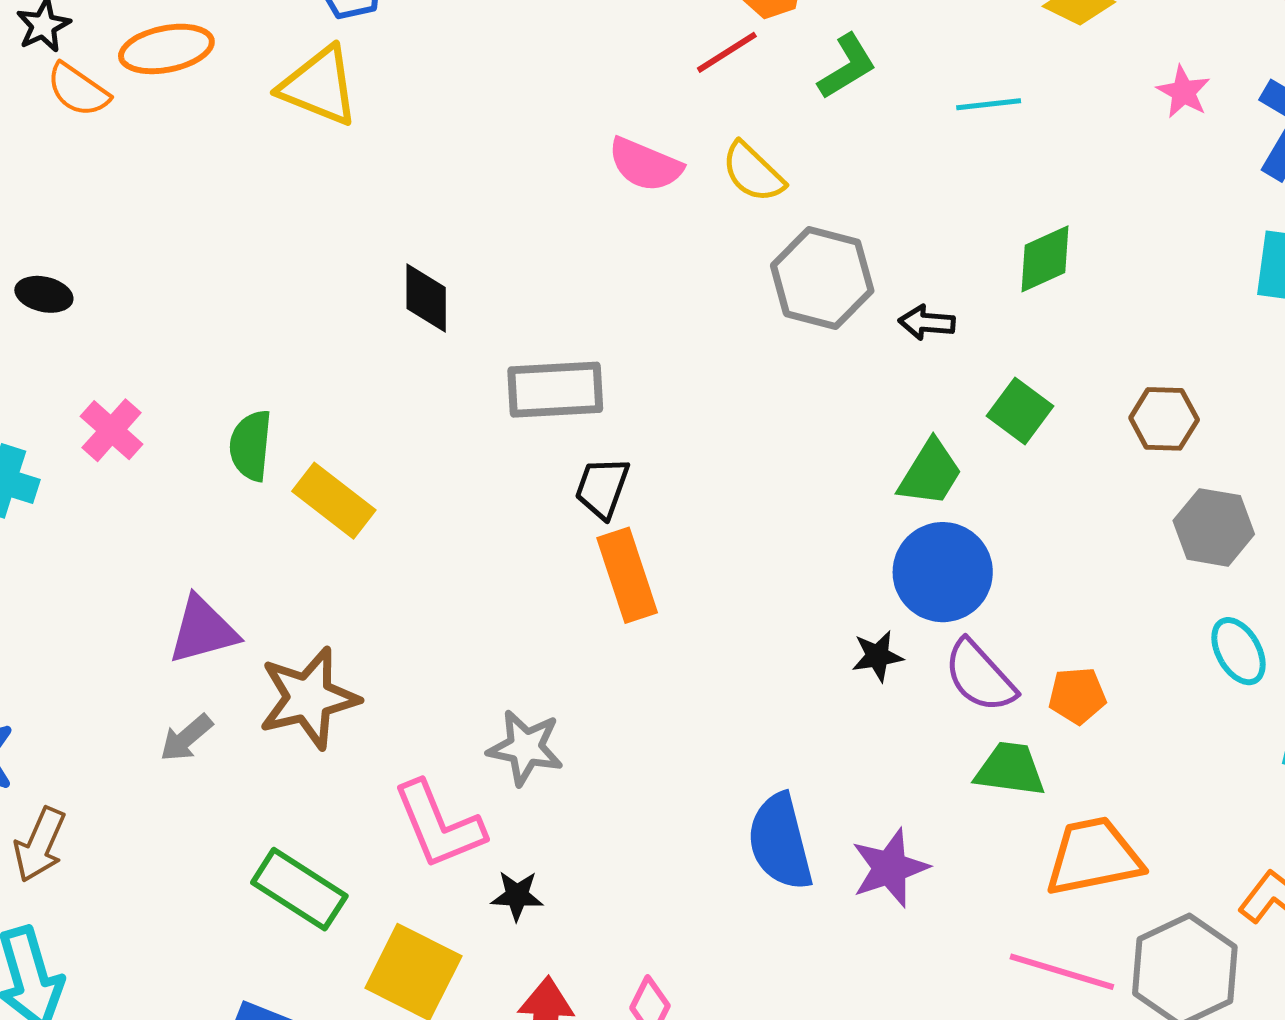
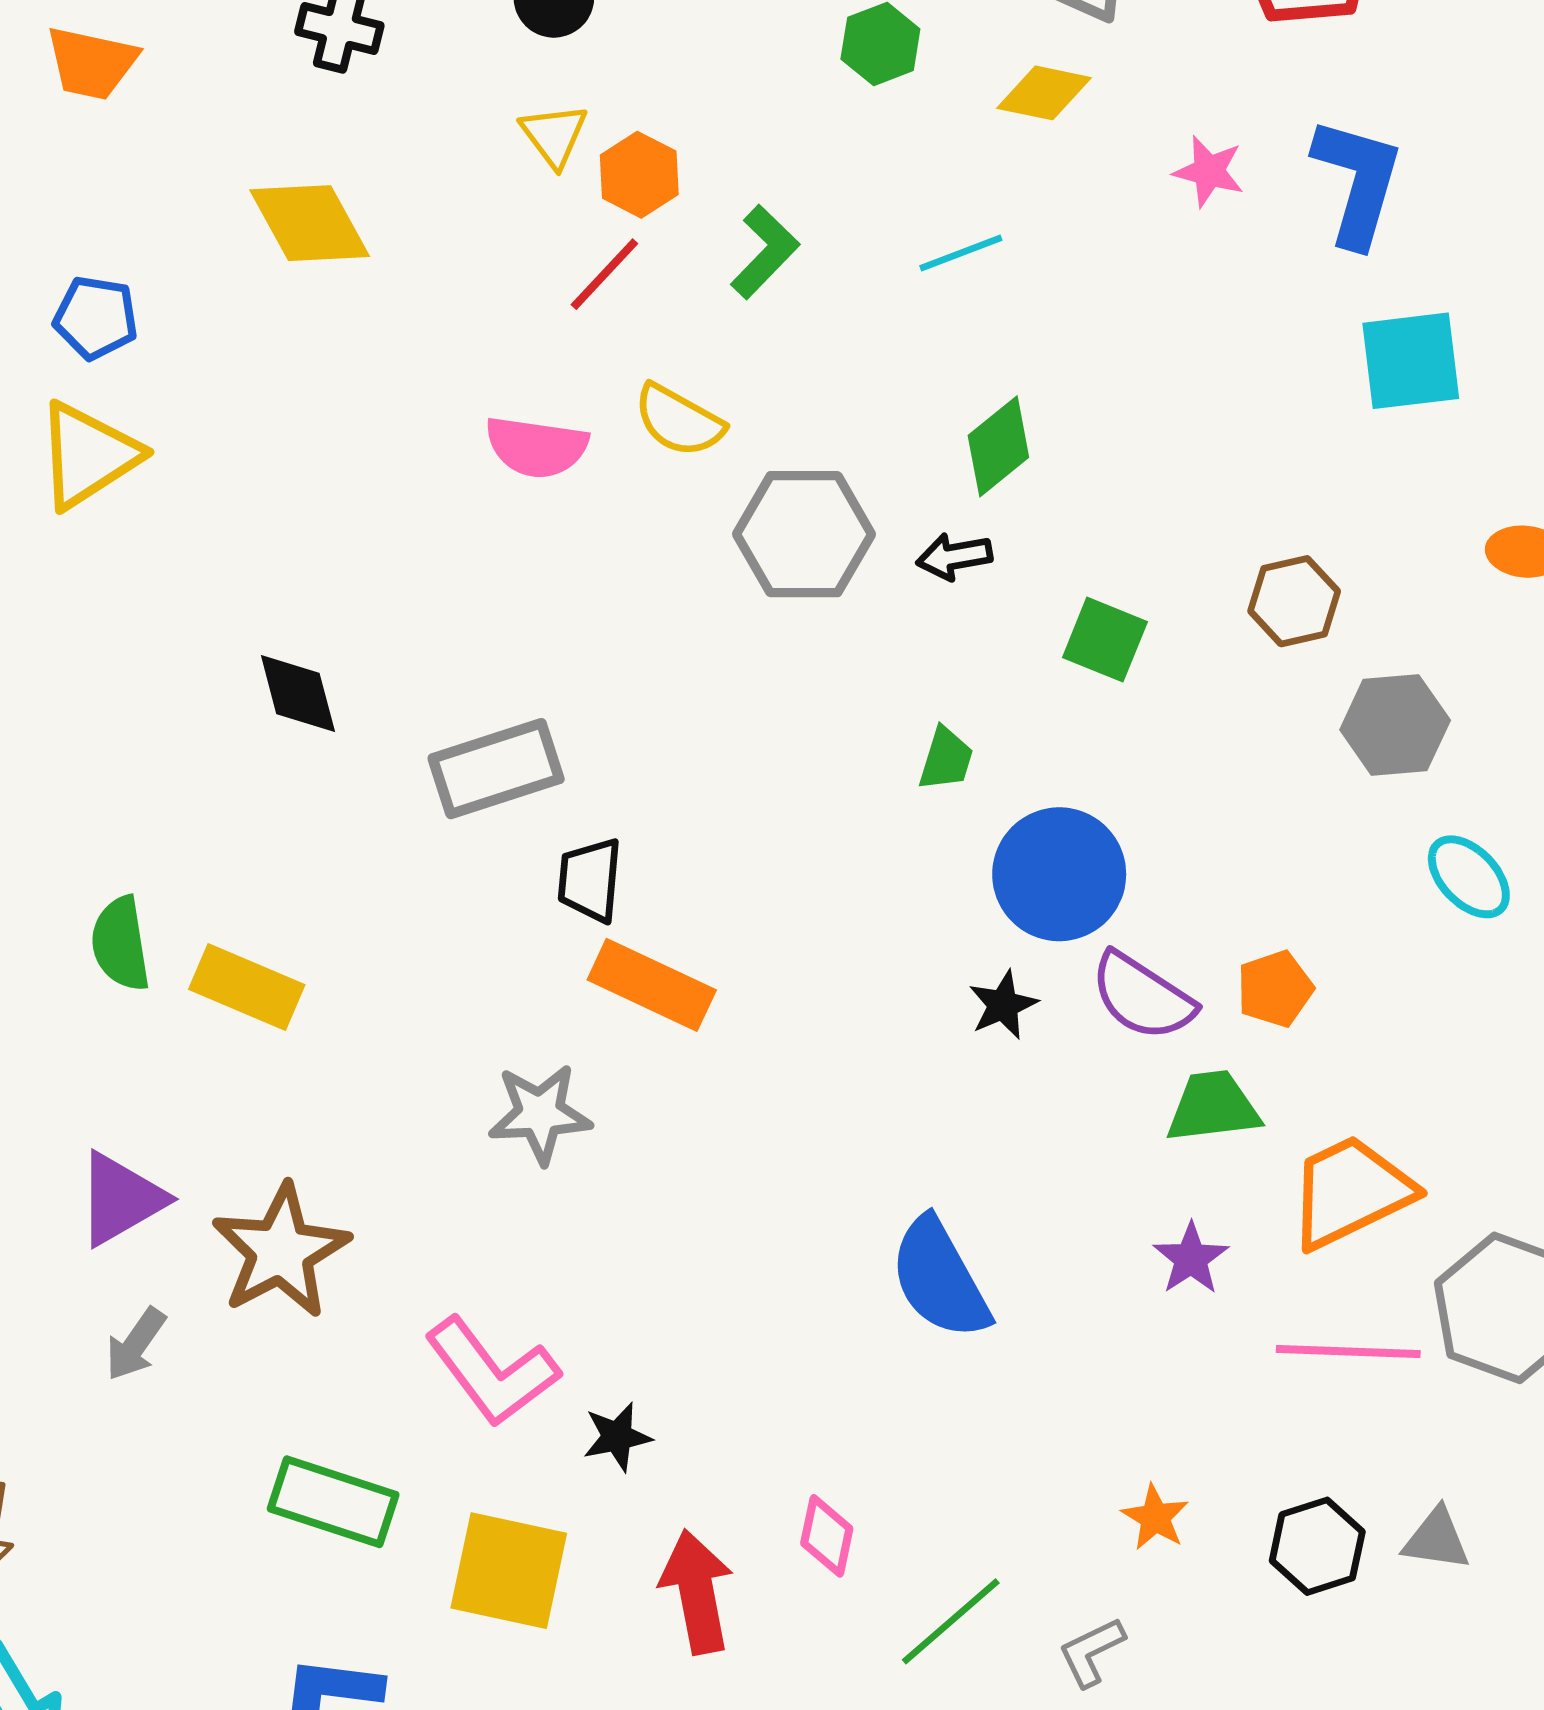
yellow triangle: (319, 86) -> (88, 455), turned -40
green diamond: (1045, 259) -> (998, 446), moved
green trapezoid: (930, 473) -> (946, 759), moved, size x0.7
orange rectangle: (627, 575) -> (652, 985), turned -32
gray star: (525, 748) -> (540, 1114), moved
purple star: (890, 868) -> (1191, 1259), moved, size x0.7

